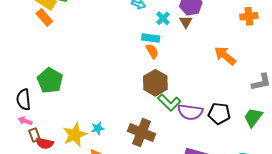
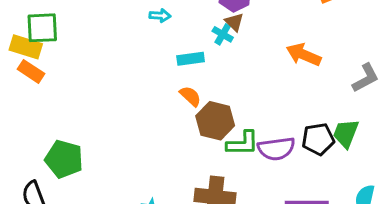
cyan cross: (163, 18) -> (223, 34), moved
orange semicircle: (152, 51) -> (190, 96), moved
green L-shape: (169, 103) -> (243, 143), turned -30
green trapezoid: (253, 117) -> (346, 133), moved

